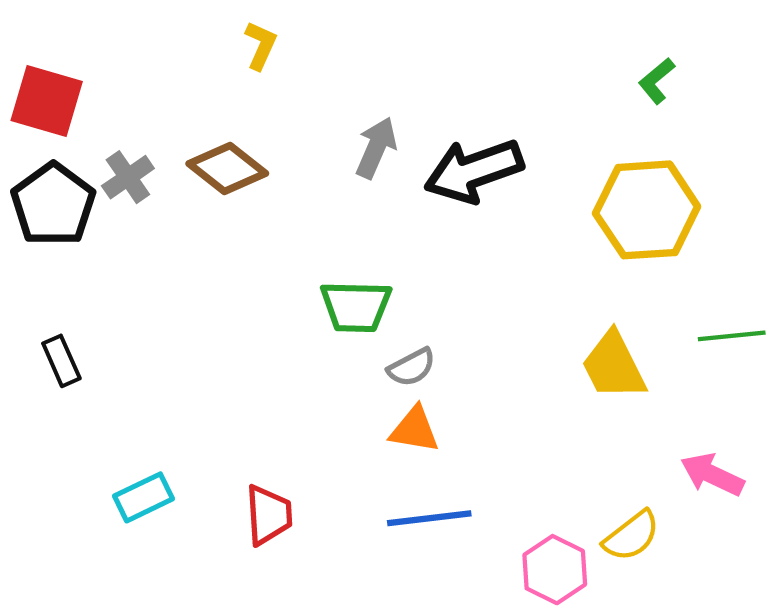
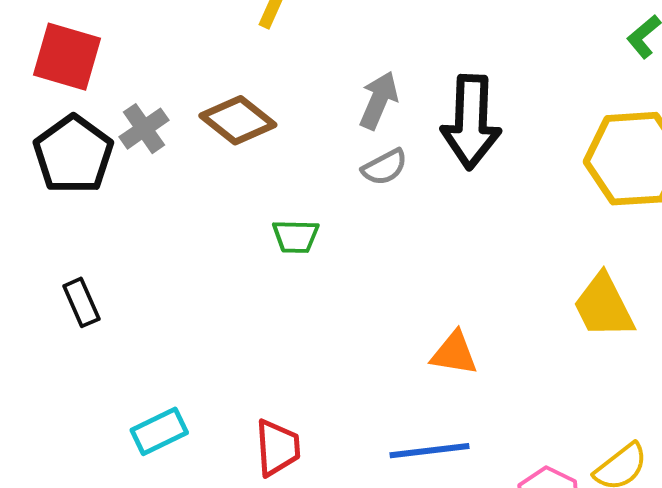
black arrow: (474, 171) -> (471, 122), turned -68
green trapezoid: (356, 307) -> (296, 236), moved, size x0.7
gray semicircle: (412, 367) -> (385, 167), moved
orange triangle: (414, 430) -> (454, 353), moved

